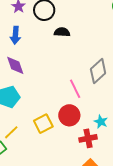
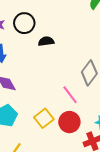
yellow square: (43, 124) -> (44, 118), moved

